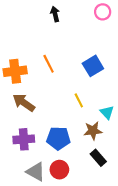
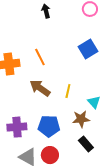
blue square: (93, 66) -> (88, 49), moved
yellow line: (79, 100) -> (68, 91), turned 40
brown arrow: (24, 103) -> (40, 88), moved

